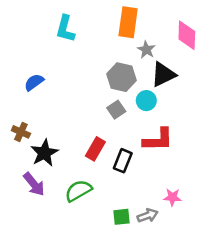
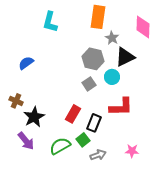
gray arrow: (148, 216) -> (98, 155), moved
green square: (121, 217) -> (83, 140), moved, turned -32

